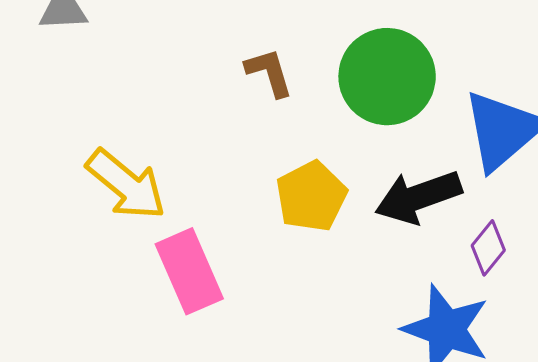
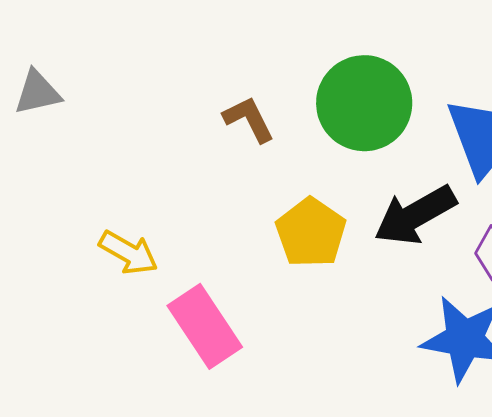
yellow arrow: (126, 185) -> (129, 253), size x0.7

